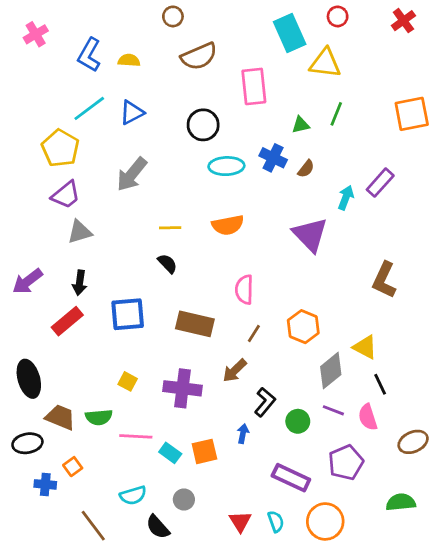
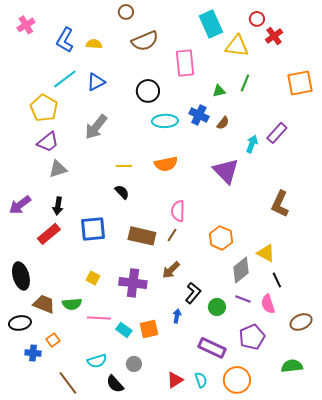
red circle: (338, 16) -> (257, 19), moved
red cross: (403, 21) -> (274, 36), moved
brown line: (254, 333) -> (172, 235), moved
red triangle: (240, 521) -> (175, 380), turned 30

